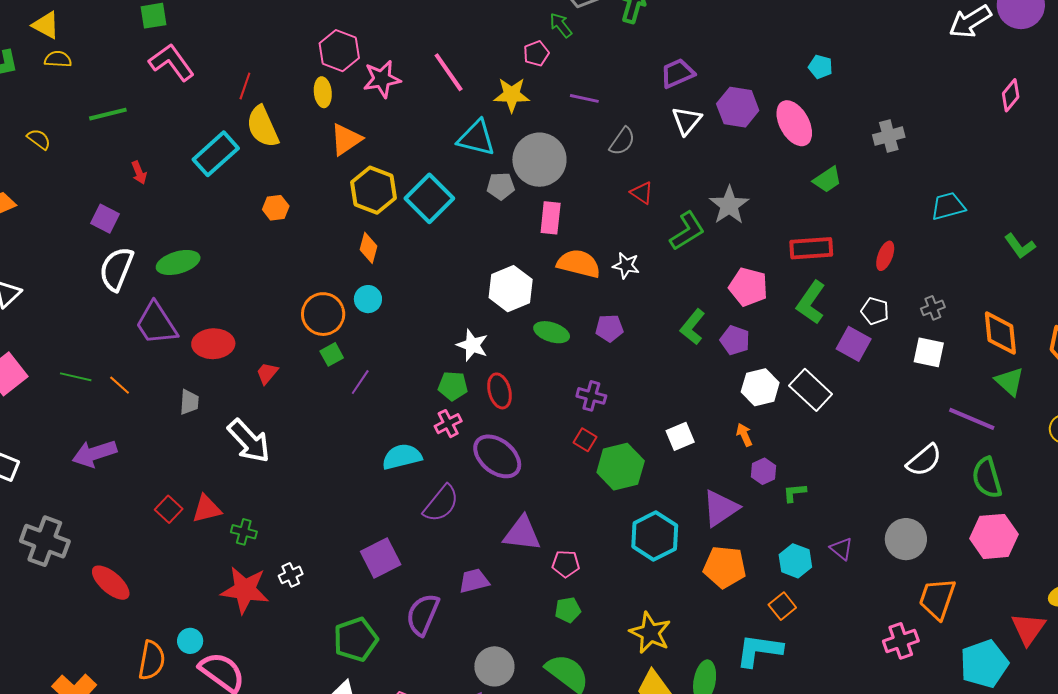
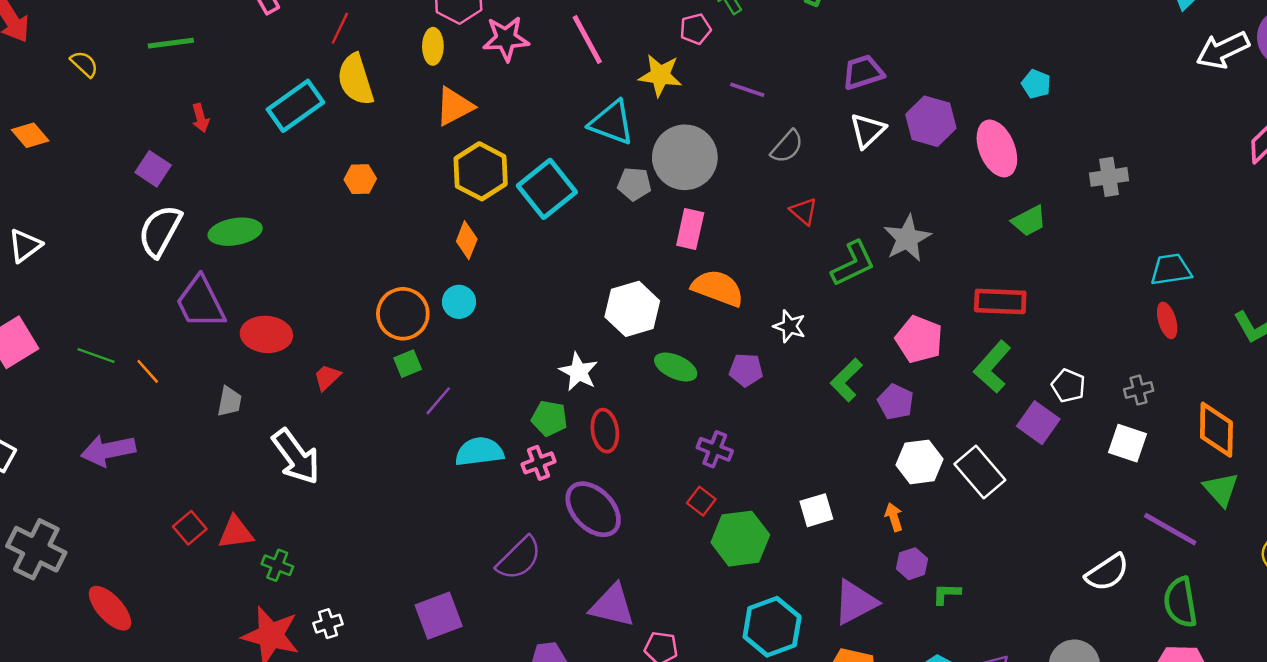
red ellipse: (885, 256) -> (1167, 320), moved, turned -44
white star: (626, 265) -> (790, 326), moved
cyan semicircle: (402, 457) -> (479, 452), moved

